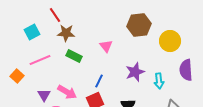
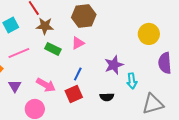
brown hexagon: (139, 25) -> (84, 16), moved
pink triangle: (106, 46) -> (78, 43), moved, turned 40
cyan arrow: (159, 81) -> (132, 81), moved
purple triangle: (44, 95) -> (15, 86), moved

